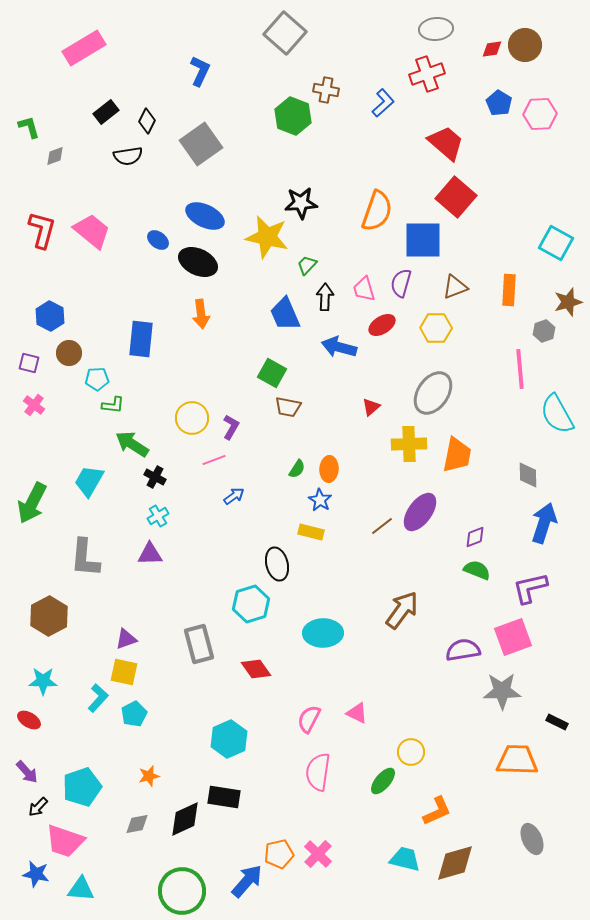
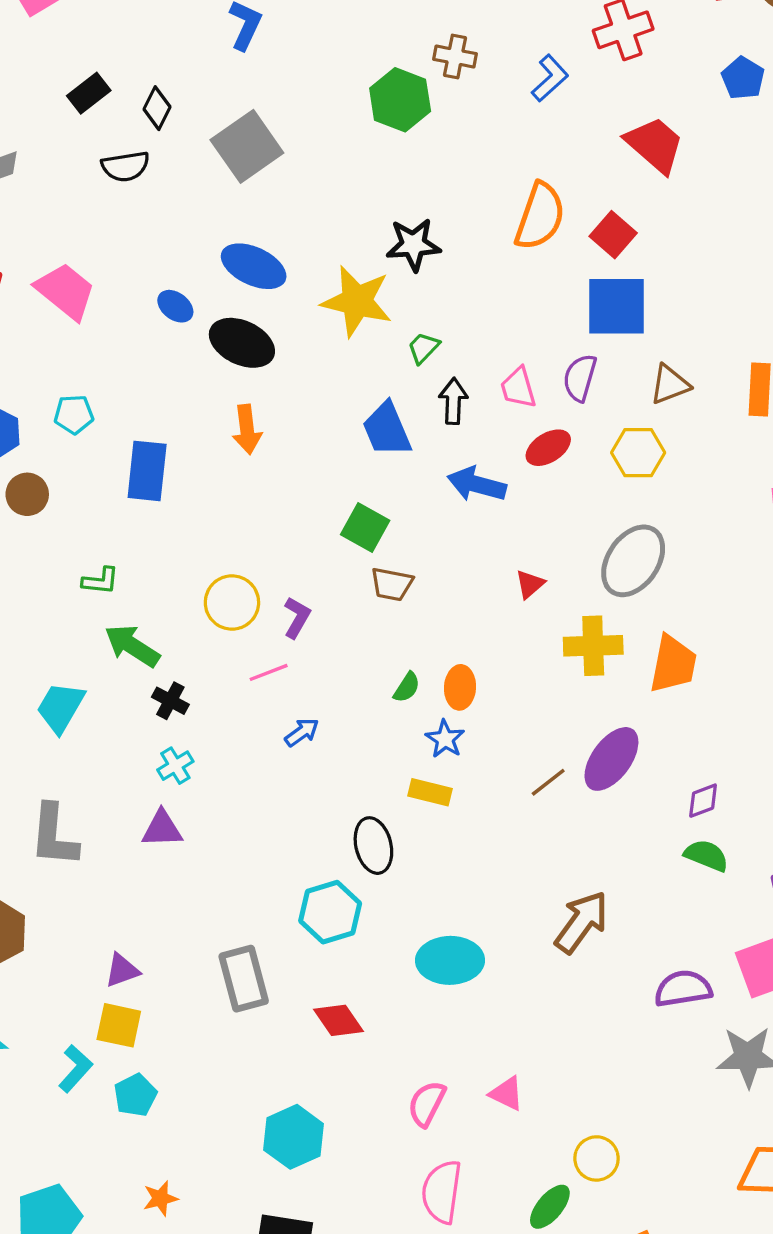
red square: (456, 197) -> (613, 235), moved, size x0.7
orange semicircle: (377, 211) -> (540, 216), moved
cyan pentagon: (97, 379) -> (74, 414), moved

